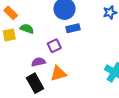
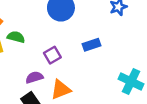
blue rectangle: (73, 28) -> (92, 45), moved

